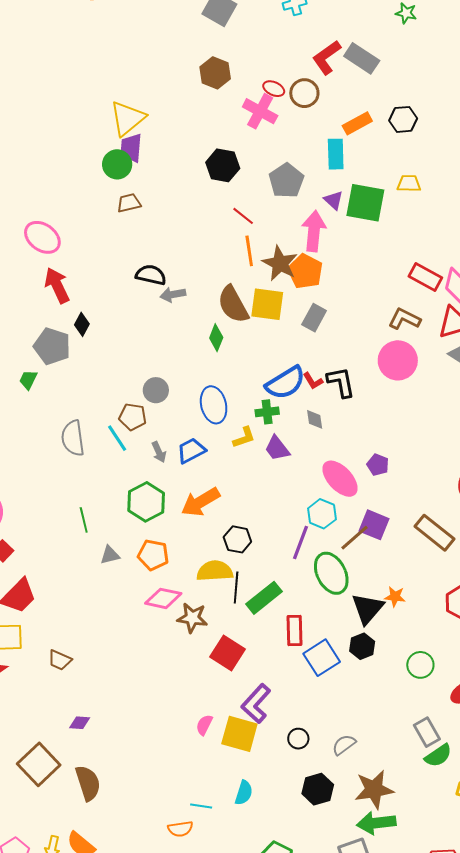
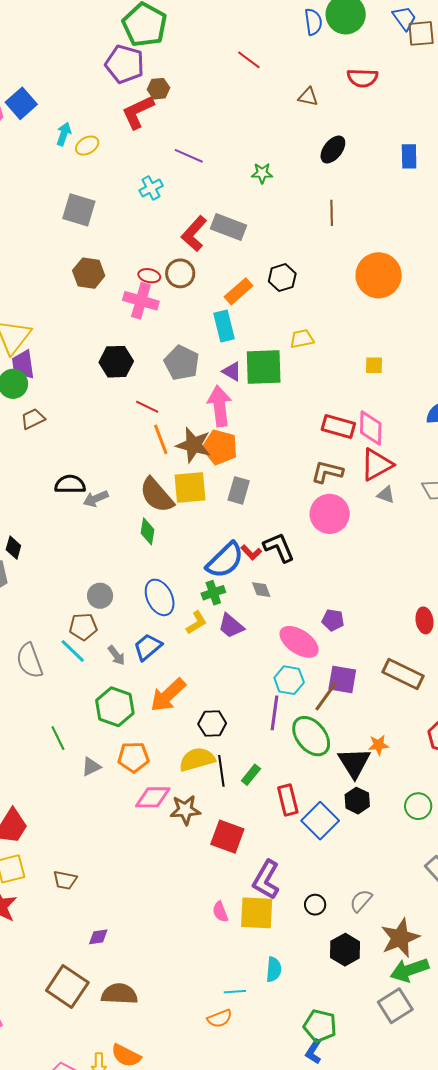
green rectangle: (264, 598) -> (251, 775), size x0.6
pink semicircle: (204, 725) -> (220, 912), turned -35
brown semicircle: (88, 783) -> (119, 994), turned -57

